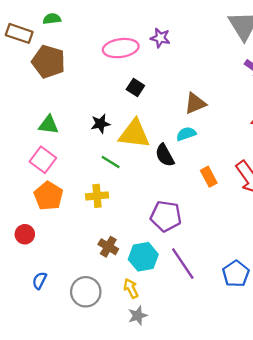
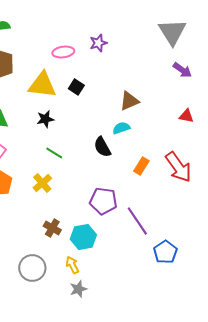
purple star: (160, 38) -> (98, 43), turned -30
pink ellipse: (121, 48) -> (63, 52), size x0.7
yellow triangle: (134, 134) -> (42, 85), moved
orange rectangle: (209, 177) -> (141, 166), turned 60
yellow cross: (97, 196) -> (42, 183), turned -36
purple line: (183, 264) -> (137, 221), moved

